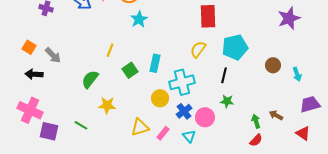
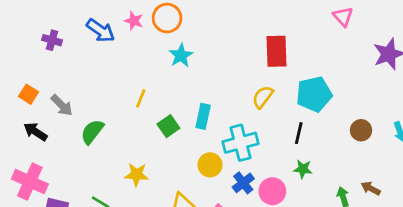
brown circle: (273, 65) -> (361, 130), moved
black arrow: (34, 74) -> (35, 132), turned 30
green semicircle: (90, 79) -> (92, 132), moved

